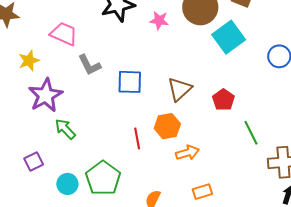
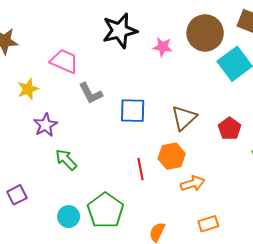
purple star: (46, 95) -> (45, 125), size x0.7
purple square: (34, 161) -> (17, 195), moved

